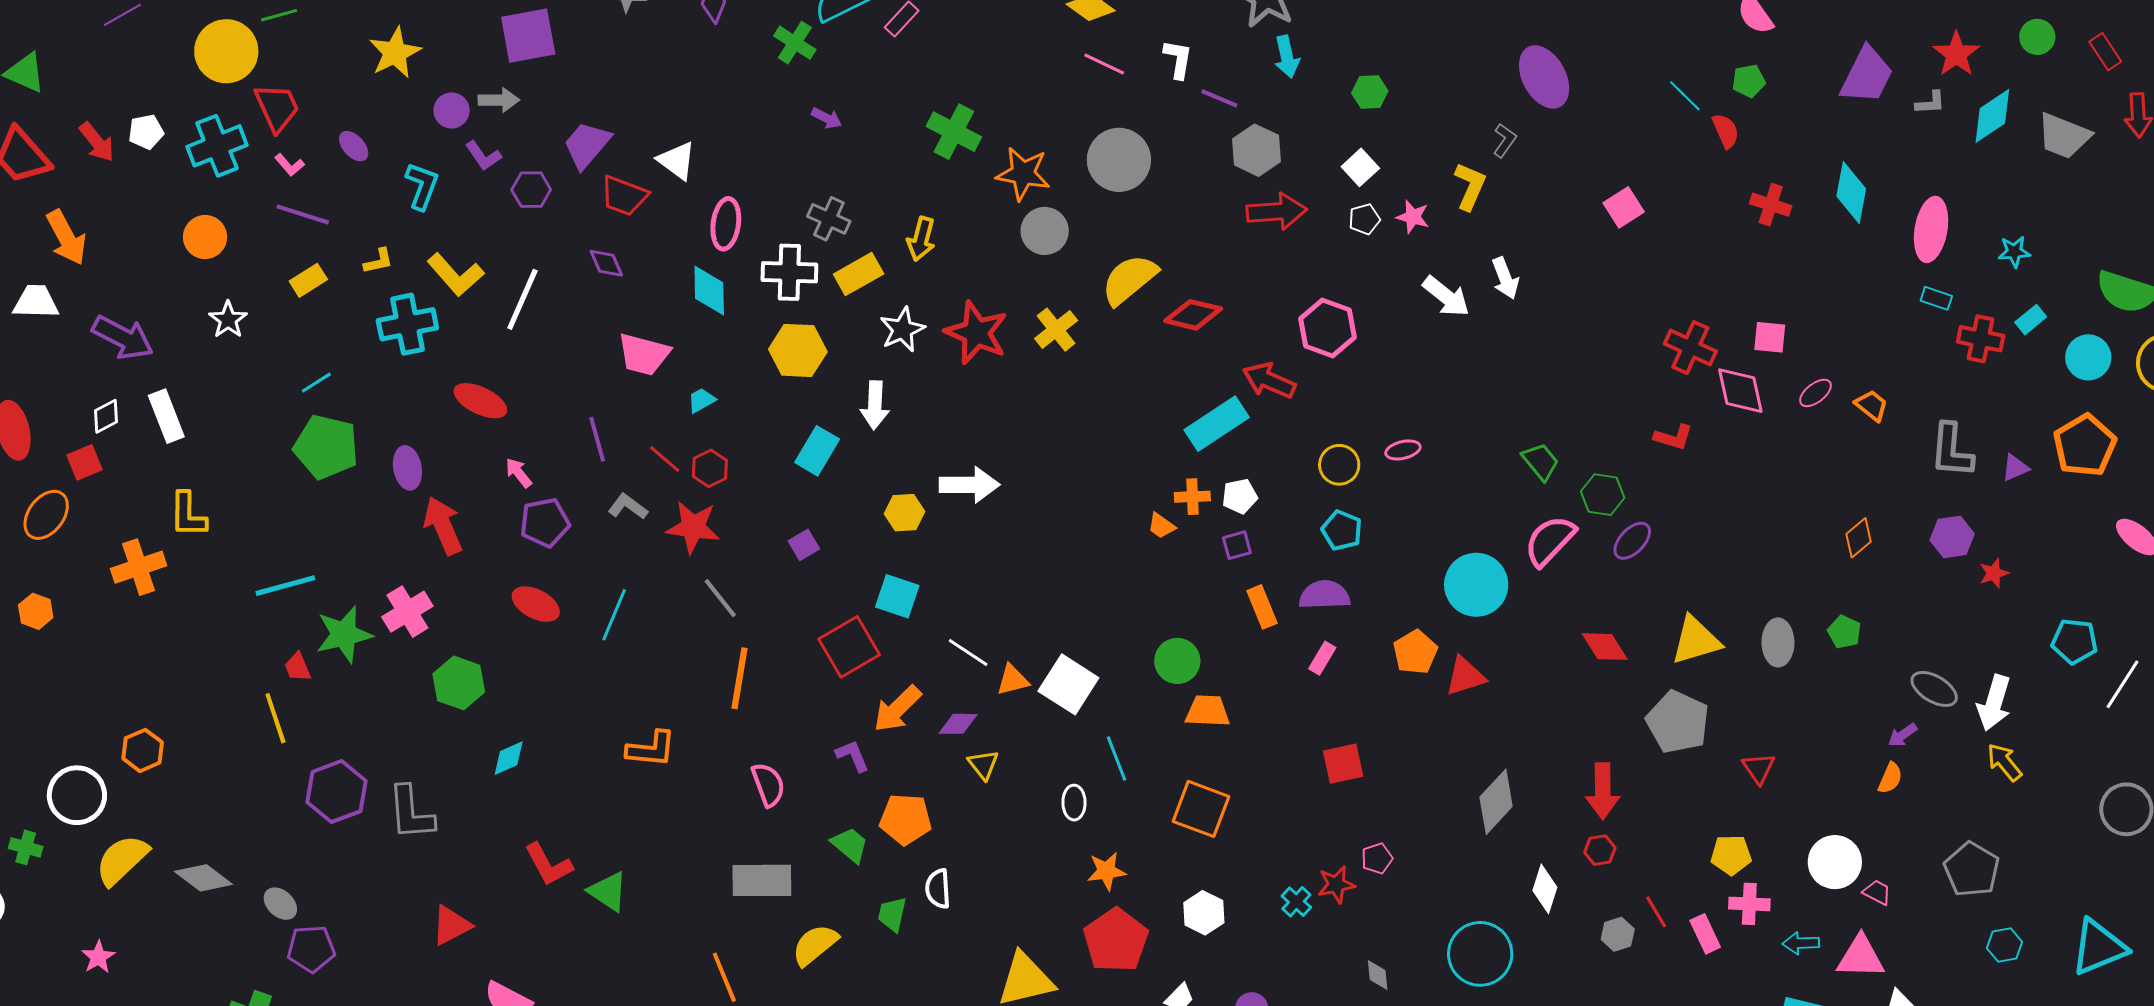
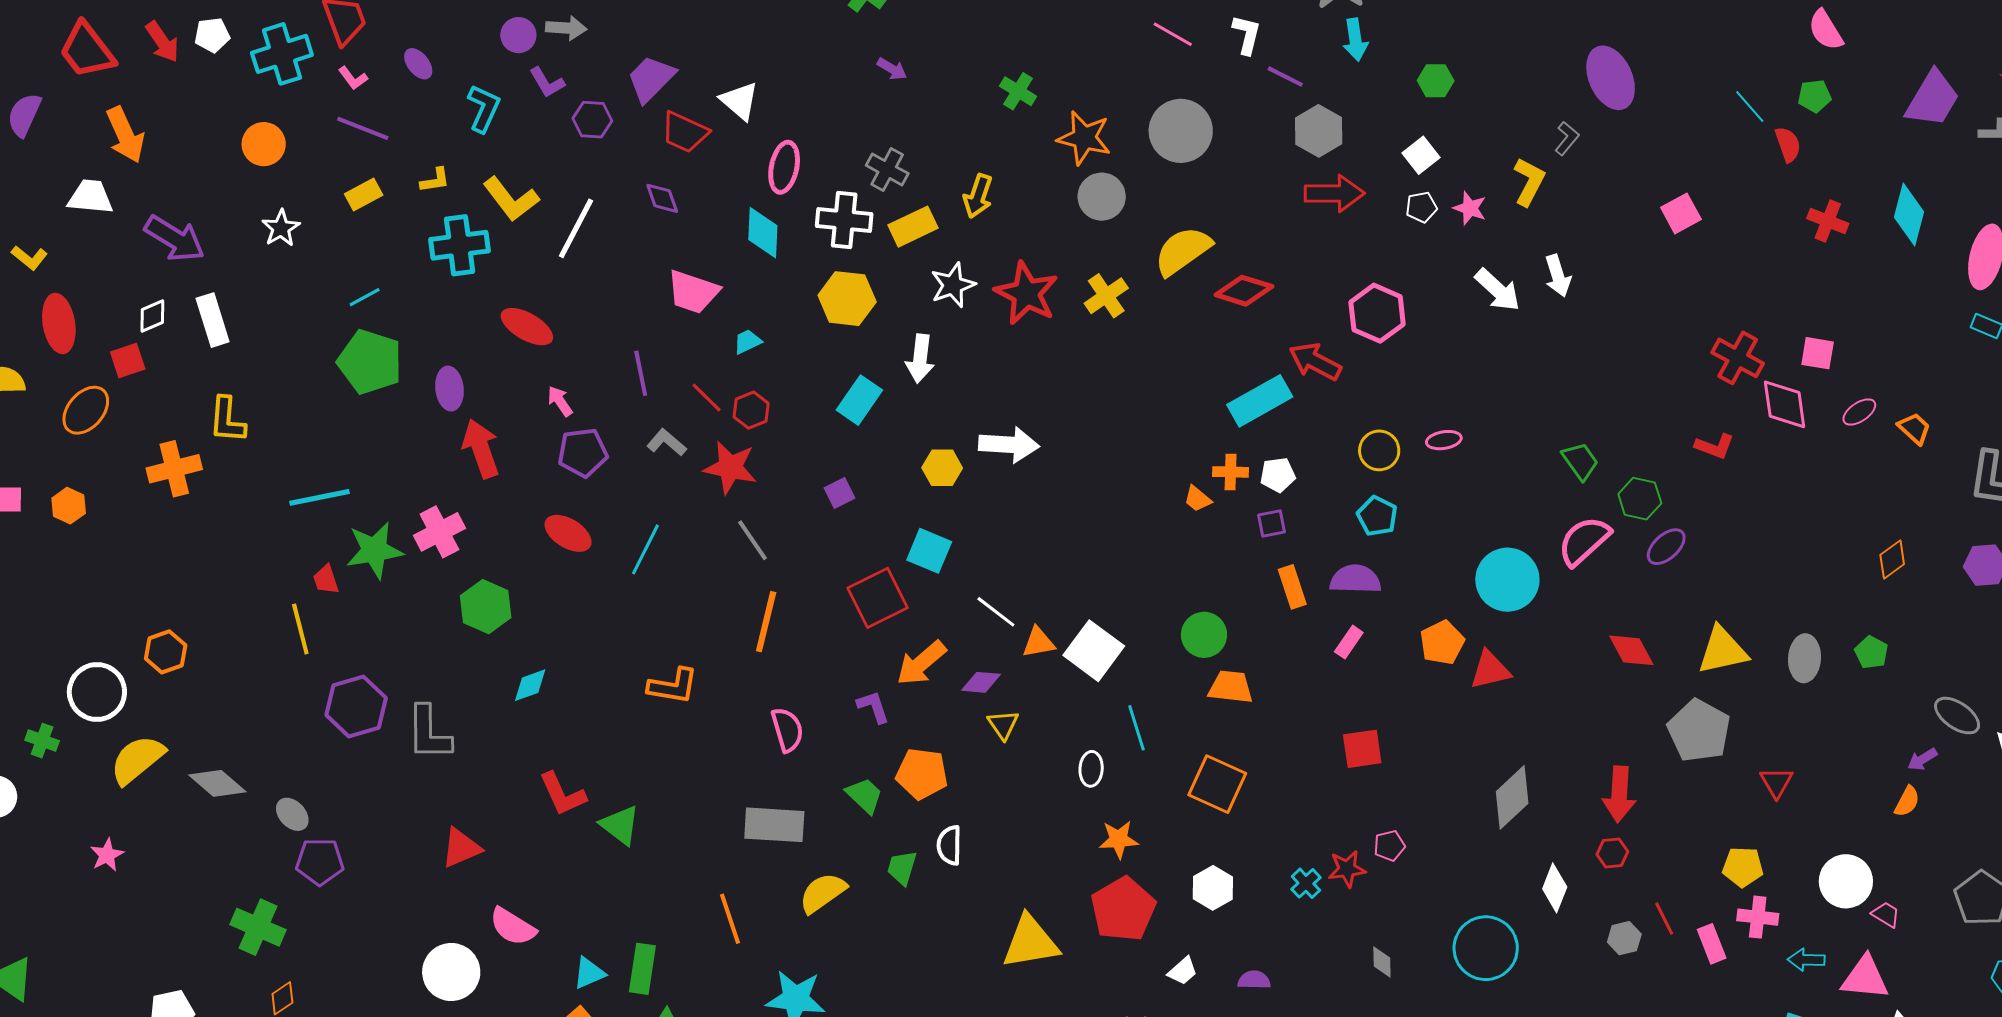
green cross: (954, 132) -> (1018, 91), size x0.7

